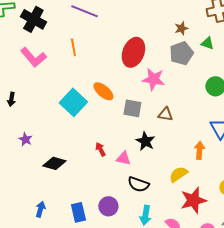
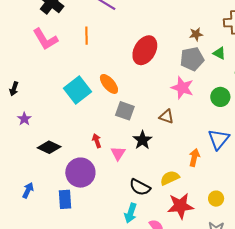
pink star: (153, 79) -> (182, 88), moved
black arrow: (11, 99) -> (14, 89), moved
gray square: (132, 108) -> (125, 111), moved
pink triangle: (123, 158) -> (118, 153), turned 42
black semicircle: (138, 184) -> (140, 187), moved
purple circle: (108, 206) -> (80, 173), moved, size x1.5

